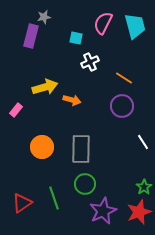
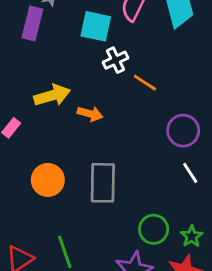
cyan square: (76, 38) -> (96, 26), size x1.6
orange line: (124, 78) -> (145, 83), moved
purple circle: (122, 106) -> (183, 131), moved
green circle: (85, 184) -> (154, 229), moved

